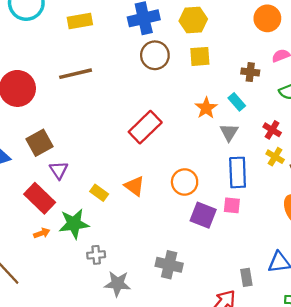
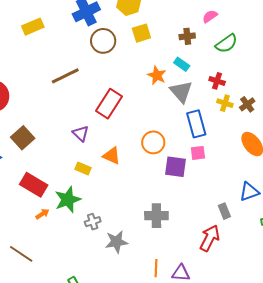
brown line: (76, 74) -> (65, 76), moved
gray triangle: (229, 132) -> (181, 92), size x1.4
purple triangle: (59, 170) -> (81, 133), moved

